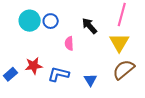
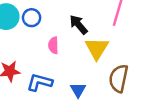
yellow triangle: (119, 42) -> (97, 48), moved
brown semicircle: (124, 70) -> (119, 78), turned -40

